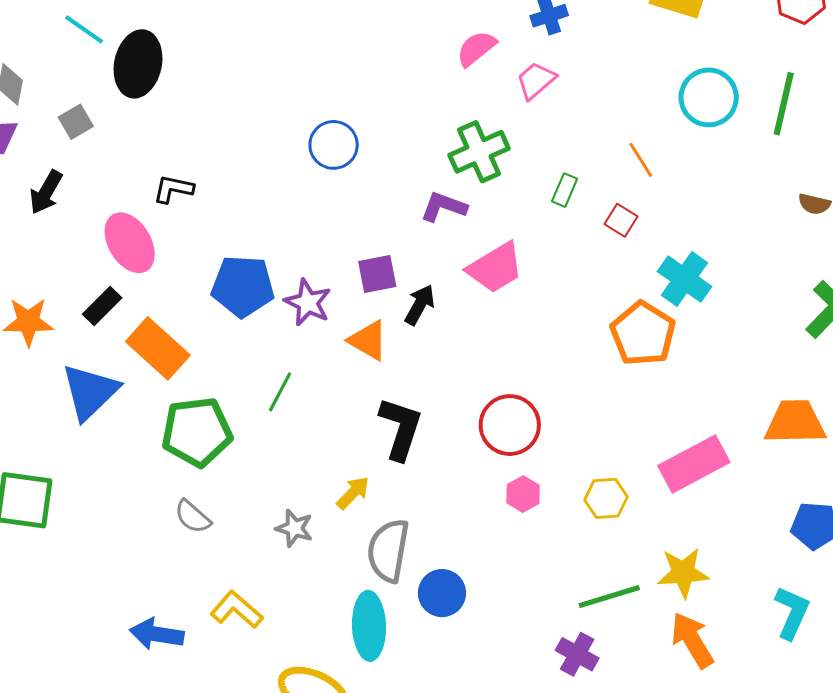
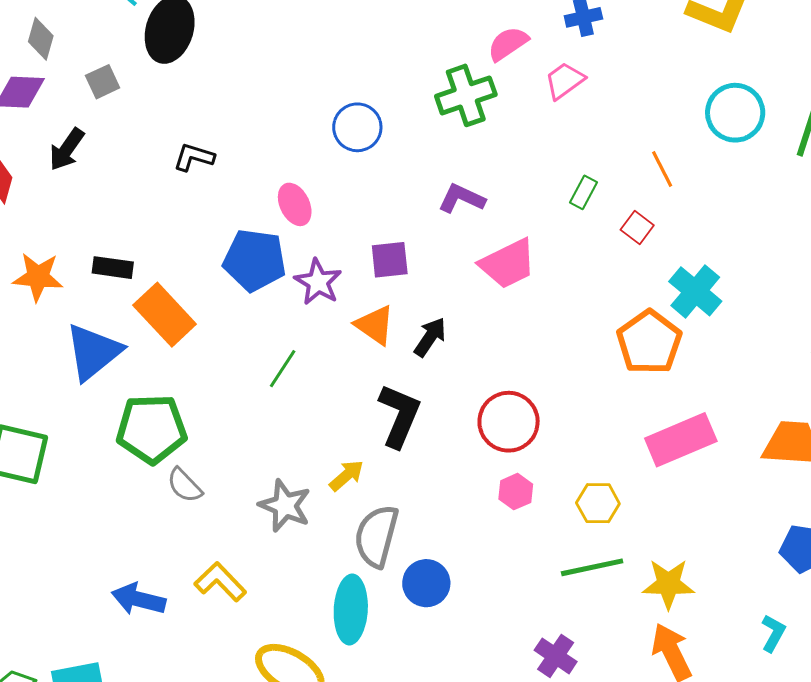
green cross: (479, 152) -> (466, 95), moved
pink ellipse: (130, 243) -> (295, 204), moved, size x0.7
black arrow: (420, 305) -> (430, 337), moved
black rectangle: (102, 306) -> (113, 268), turned 48
green pentagon: (197, 432) -> (152, 429), moved
pink rectangle: (694, 464) -> (681, 440), moved
gray star: (294, 528) -> (285, 506), size x1.4
green line: (609, 597) -> (592, 567), moved
cyan L-shape: (792, 613) -> (773, 633), size x0.7

